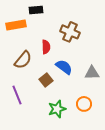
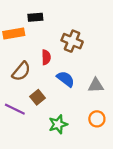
brown square: (46, 80) -> (37, 97), moved
purple line: (17, 95) -> (15, 109), turned -42
orange circle: (84, 104) -> (97, 119), moved

